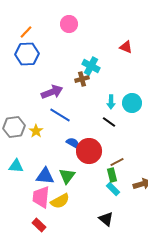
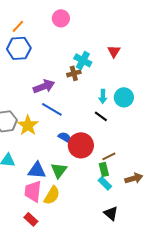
red triangle: (126, 47) -> (114, 51), moved, turned 40
yellow star: (36, 131) -> (28, 125), size x1.5
yellow semicircle: (60, 201) -> (52, 195), turned -30
black triangle: (106, 219) -> (111, 213), moved

